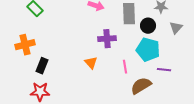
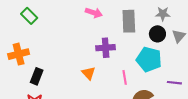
black circle: (148, 26) -> (157, 34), moved
purple line: (164, 70) -> (174, 83), moved

